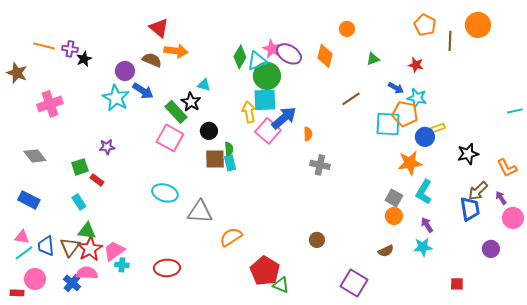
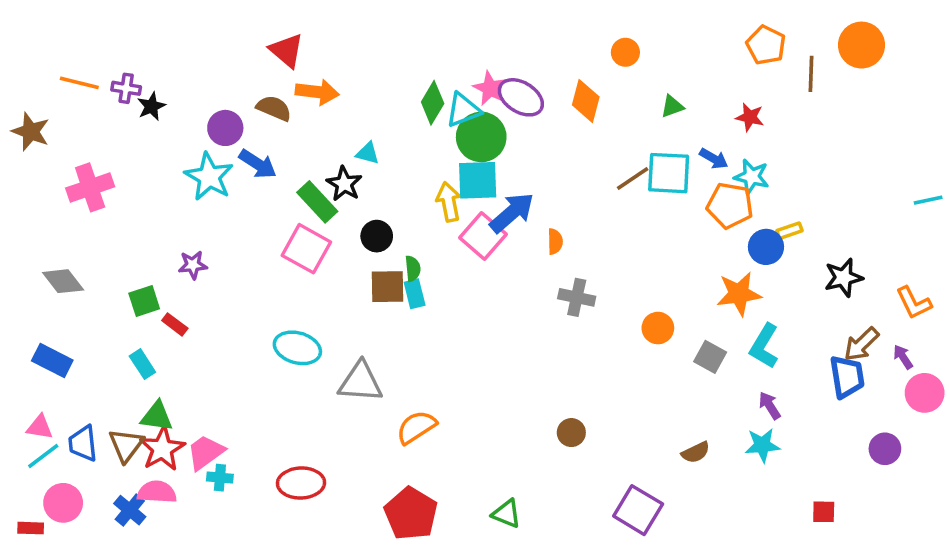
cyan square: (388, 124) -> (669, 173), moved
orange circle: (394, 216) -> (658, 328), moved
red pentagon: (265, 271) -> (411, 514), moved

